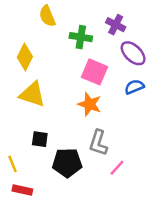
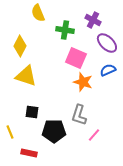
orange star: (90, 104) -> (83, 82), moved
red rectangle: (22, 190) -> (29, 153), moved

